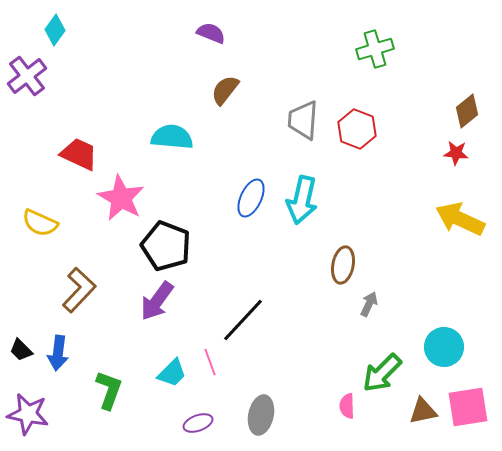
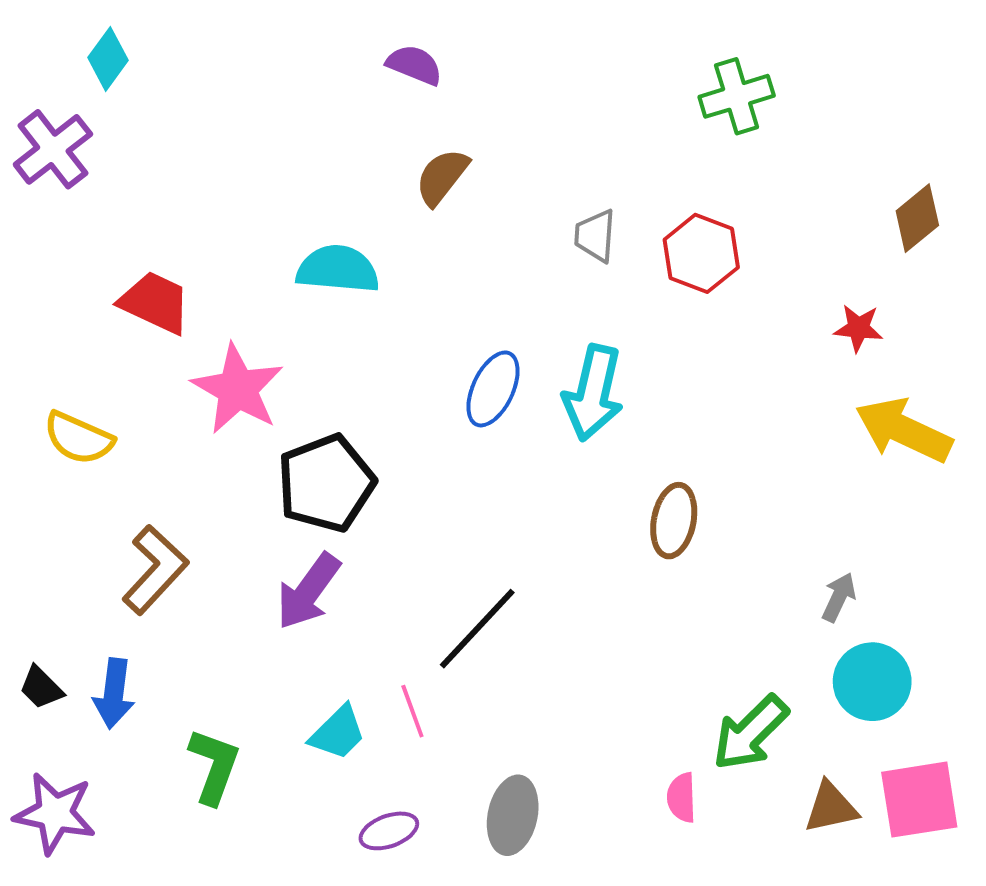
gray trapezoid: (303, 120) -> (595, 236), size x0.7
red star: (456, 153) -> (858, 328), moved
black pentagon: (166, 246) -> (326, 483), turned 30
gray arrow: (369, 304) -> (839, 597), moved

